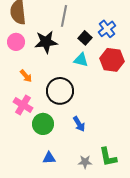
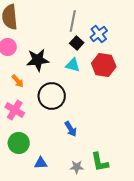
gray line: (64, 16) -> (73, 21), moved
black star: (46, 42) -> (38, 60), moved
green circle: (43, 124) -> (19, 143), moved

